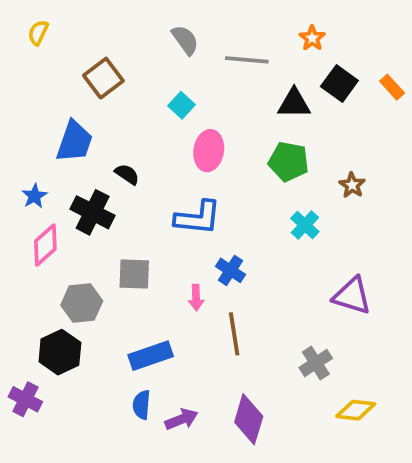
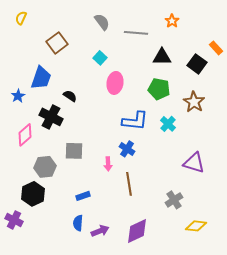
black square: (339, 83) -> (197, 64), moved
brown star: (352, 185) -> (194, 102), size x1.5
blue star: (34, 196) -> (18, 96), moved
blue L-shape: (198, 218) -> (135, 121), moved
blue rectangle: (151, 356) -> (83, 196), size x0.6
purple diamond: (249, 419) -> (137, 231), turned 48

